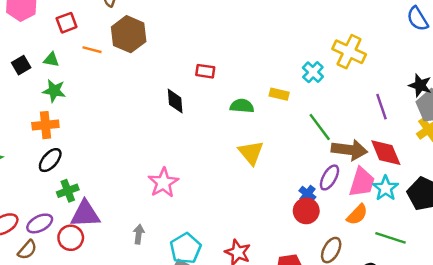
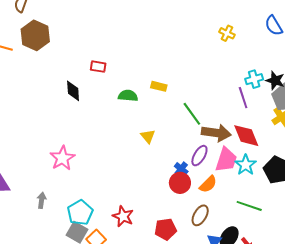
yellow cross: (349, 52) -> (227, 33), moved, size x0.6
cyan cross: (313, 72) -> (254, 79), moved, turned 30
yellow triangle: (251, 153) -> (148, 136), moved, size x0.7
orange semicircle: (357, 215) -> (208, 184), moved

